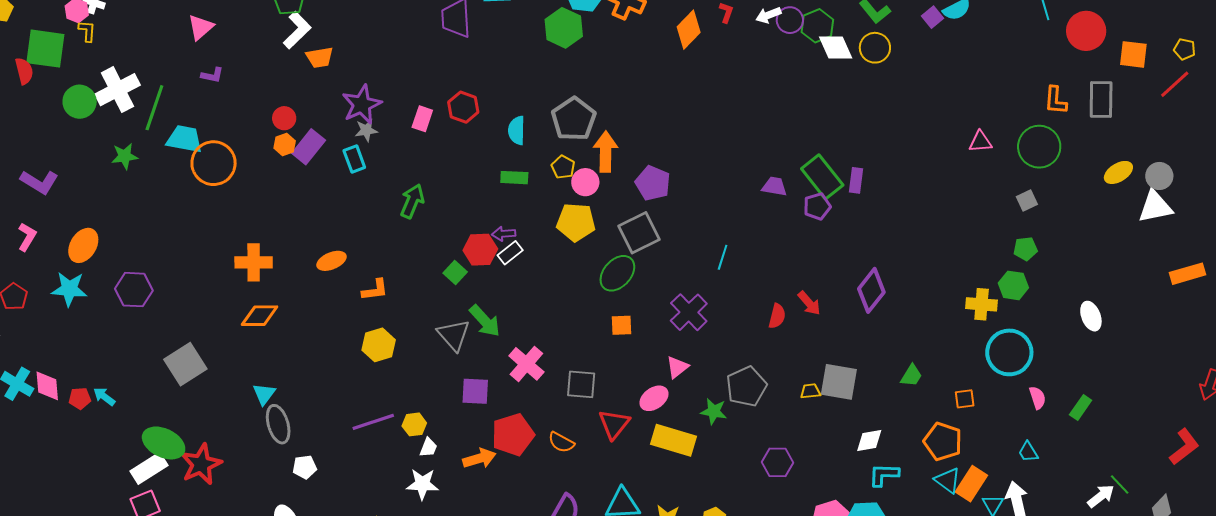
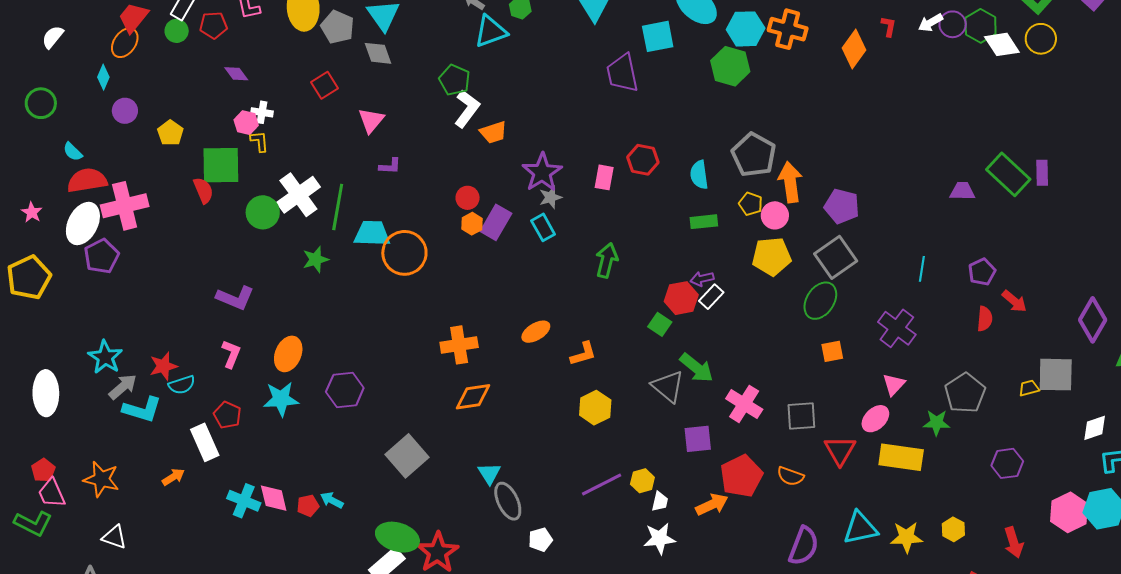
purple pentagon: (817, 206) -> (982, 272), moved
purple diamond: (871, 290) -> (1093, 320), moved

